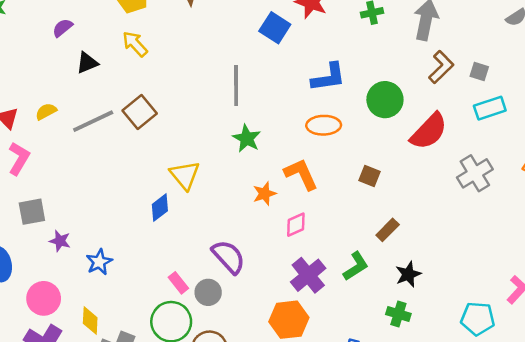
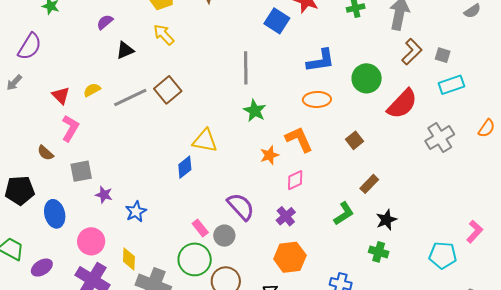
yellow triangle: (185, 175) -> (205, 141), turned -40
brown square: (370, 176) -> (354, 140), turned 30
purple cross: (308, 275) -> (286, 216), moved, size x0.7

